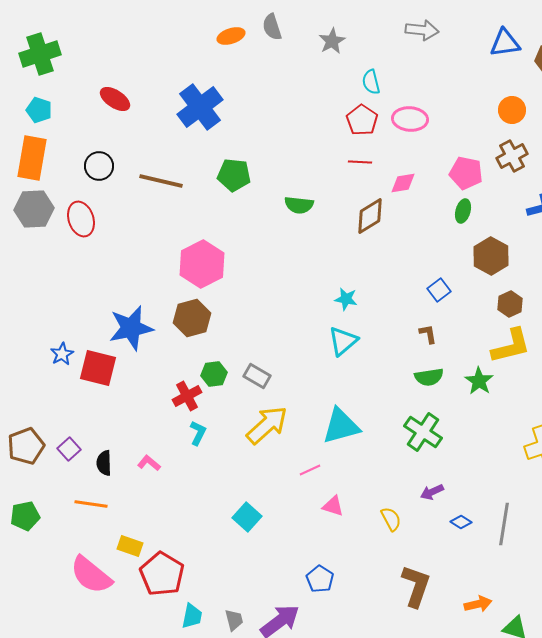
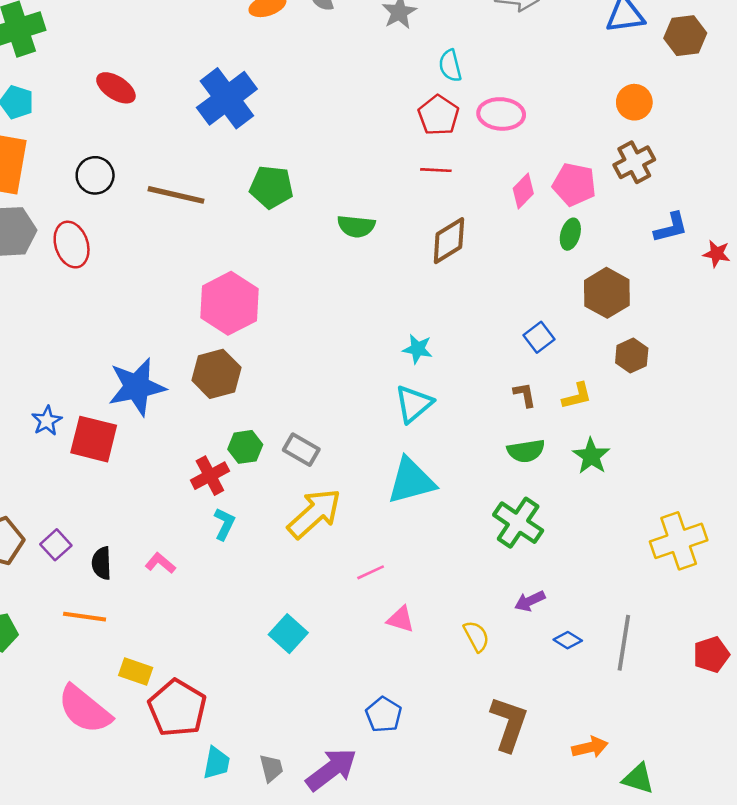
pink diamond: (403, 183) -> (523, 191), moved, turned -36
yellow L-shape: (511, 346) -> (577, 396), moved, size x0.6
cyan triangle: (341, 426) -> (411, 481), moved

